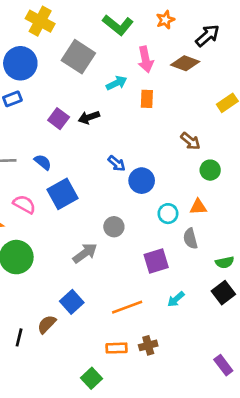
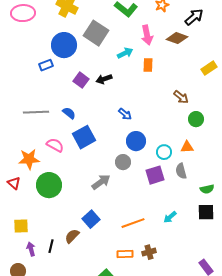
blue circle: (20, 63) -> (64, 45), moved
blue circle: (142, 181) -> (136, 141), moved
purple square: (156, 261) -> (155, 175), moved
black square: (223, 293) -> (206, 212), turned 36

